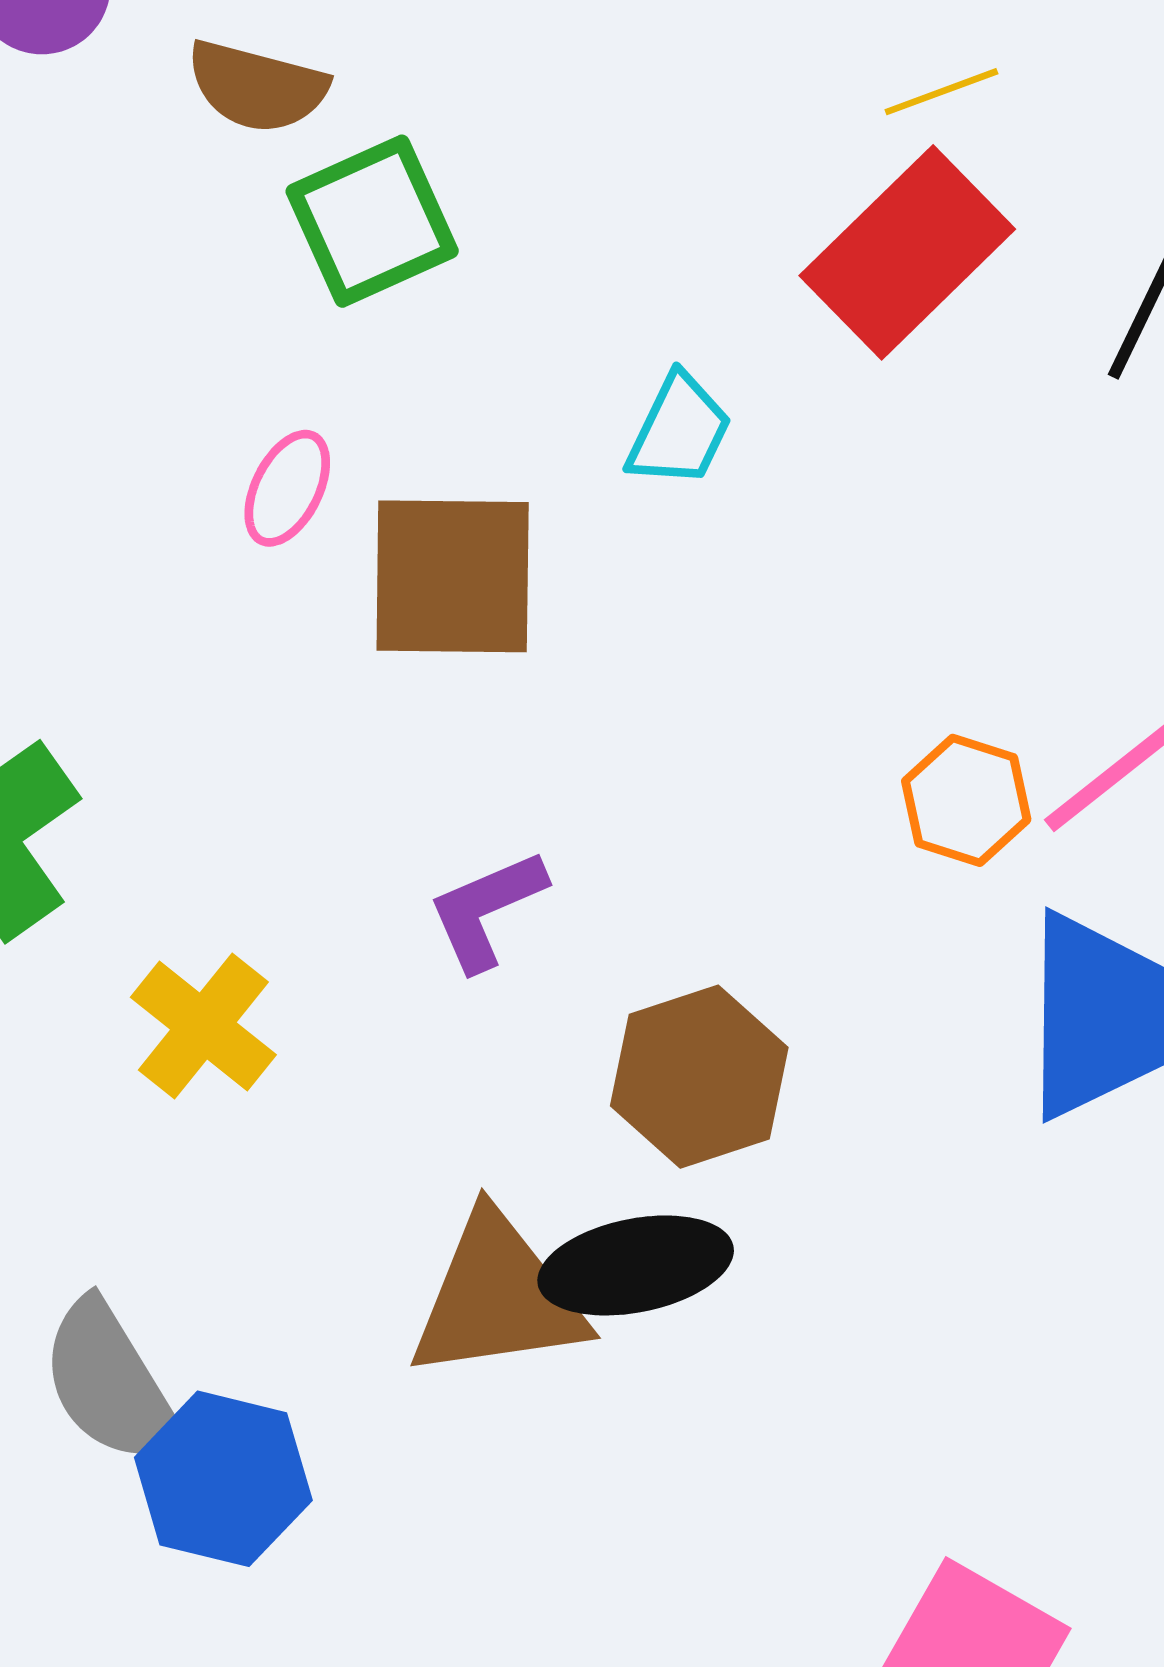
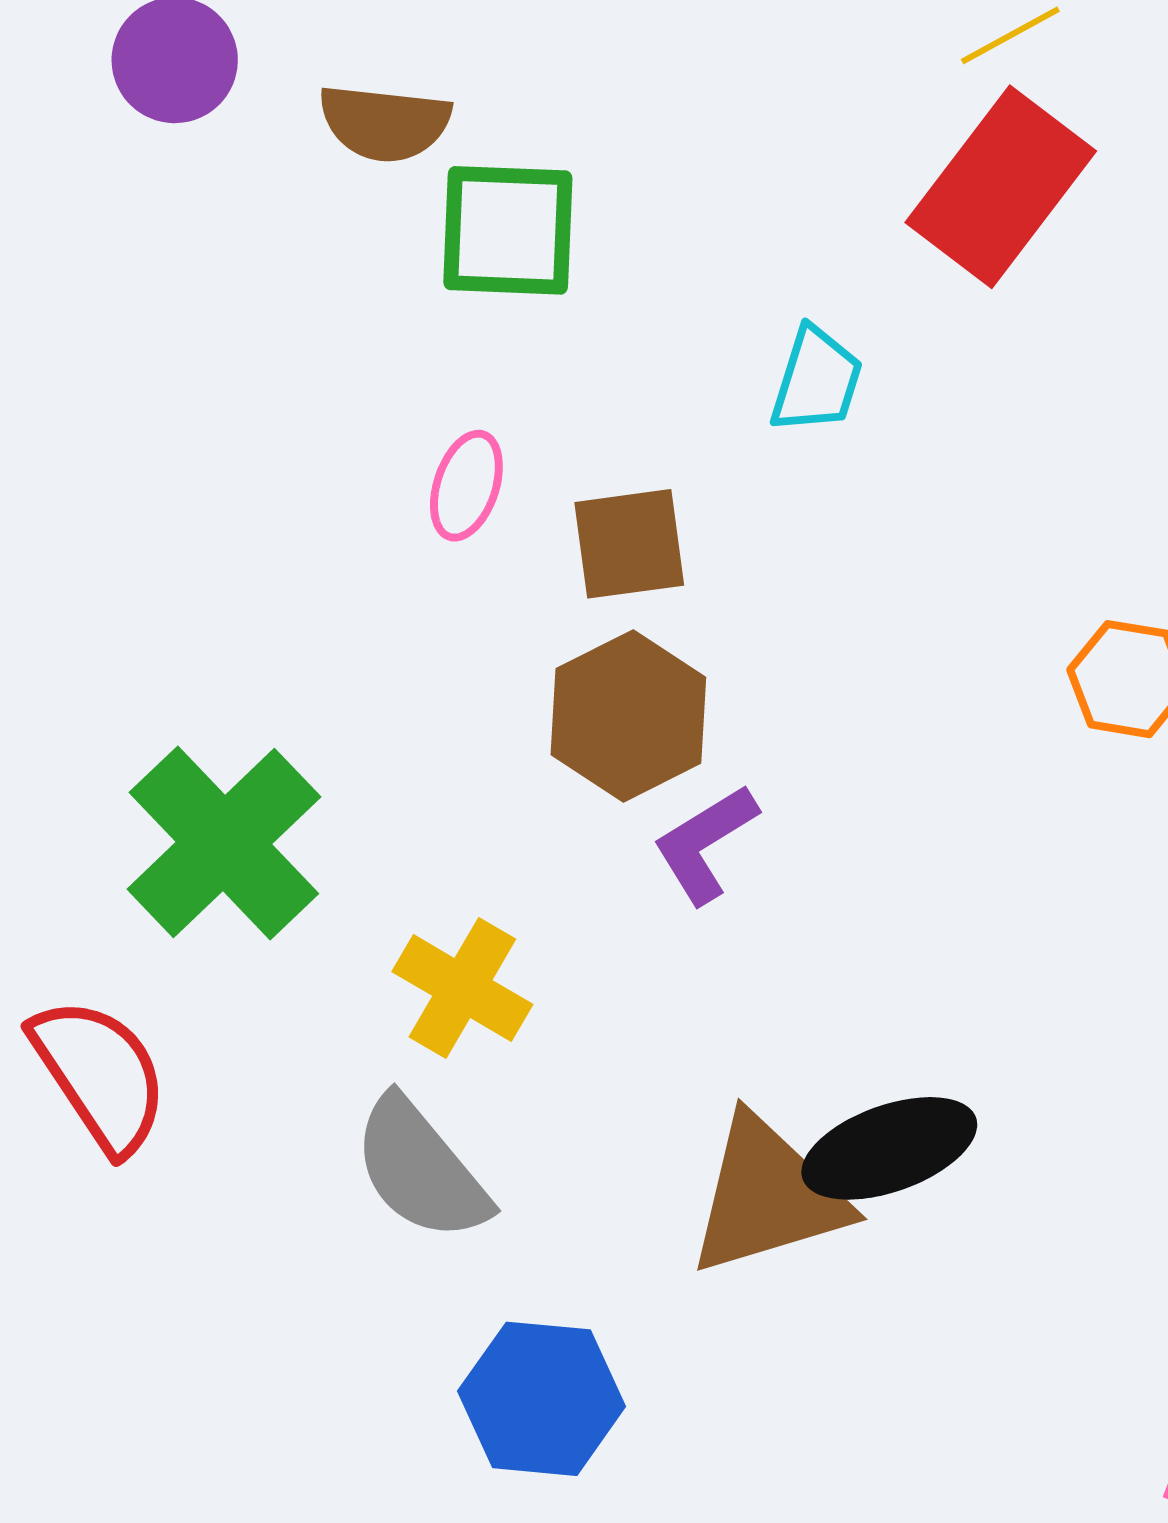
green square: (372, 221) -> (508, 230), turned 35
brown square: (453, 576) -> (629, 544), size x0.7
brown hexagon: (699, 1077) -> (628, 716), moved
gray semicircle: (110, 1383) -> (421, 1169), moved

